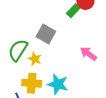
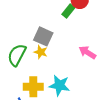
yellow star: (35, 59) -> (41, 52), moved

